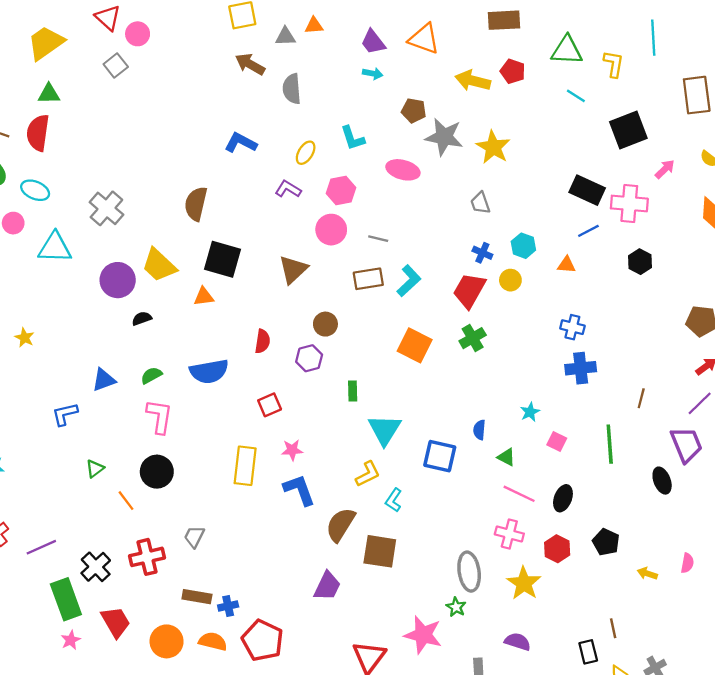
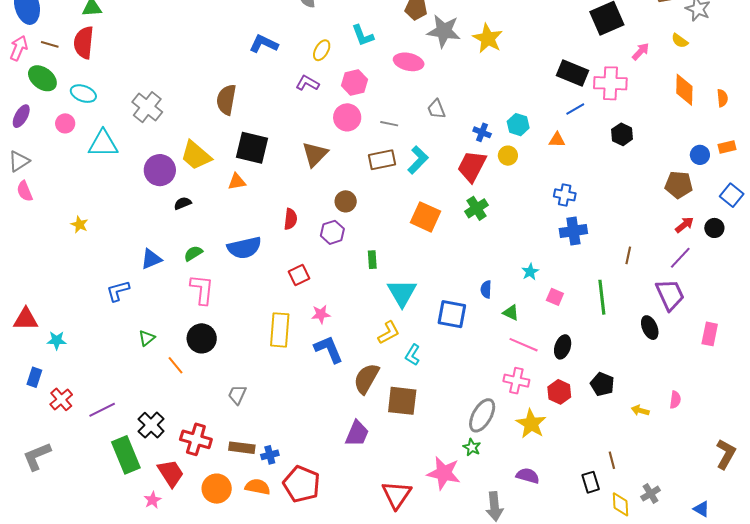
gray trapezoid: (480, 203) -> (436, 109), moved
red cross: (147, 557) -> (196, 439), moved, turned 32
gray ellipse: (469, 572) -> (482, 415), turned 40
pink star: (71, 640) -> (153, 500), moved

